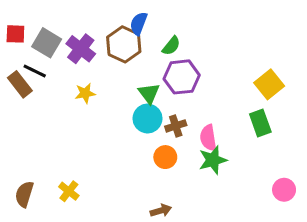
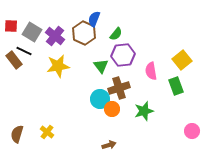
yellow star: (85, 93) -> (58, 66), size x1.6
cyan circle: (148, 118) -> (100, 99), moved
brown cross: (176, 126) -> (119, 88), size x1.5
pink semicircle: (208, 138) -> (151, 71), moved

